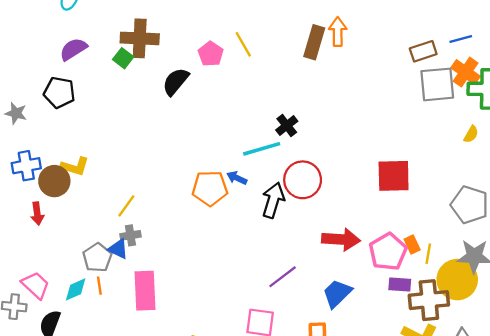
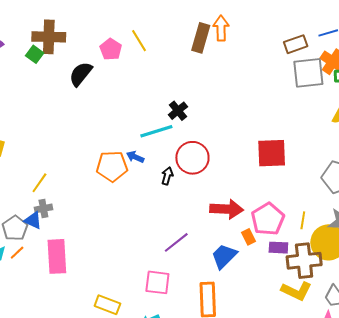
black arrow: (273, 200) -> (167, 176), size x0.6
orange rectangle: (412, 244) -> (249, 237), moved
orange line: (99, 286) -> (17, 253), turned 56

